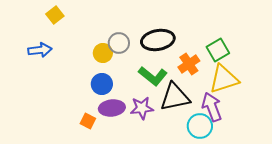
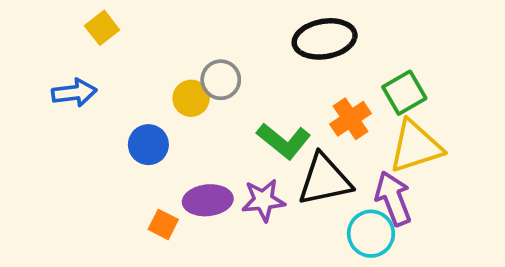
black ellipse: (158, 40) -> (325, 39), moved
blue circle: (102, 84) -> (148, 145), moved

